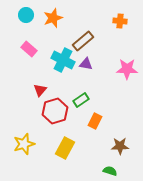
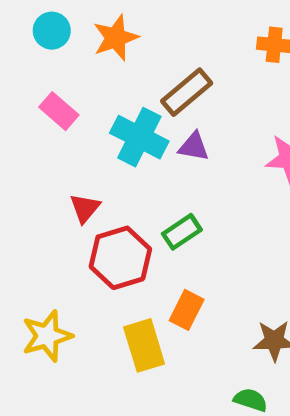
orange rectangle: (95, 121) -> (187, 310), moved
yellow rectangle: (65, 148) -> (144, 345), turned -45

